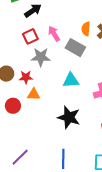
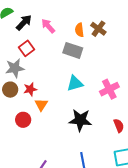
pink arrow: (54, 34) -> (48, 26), moved
gray star: (41, 57) -> (15, 68), moved
orange triangle: (34, 94) -> (41, 105), turned -48

